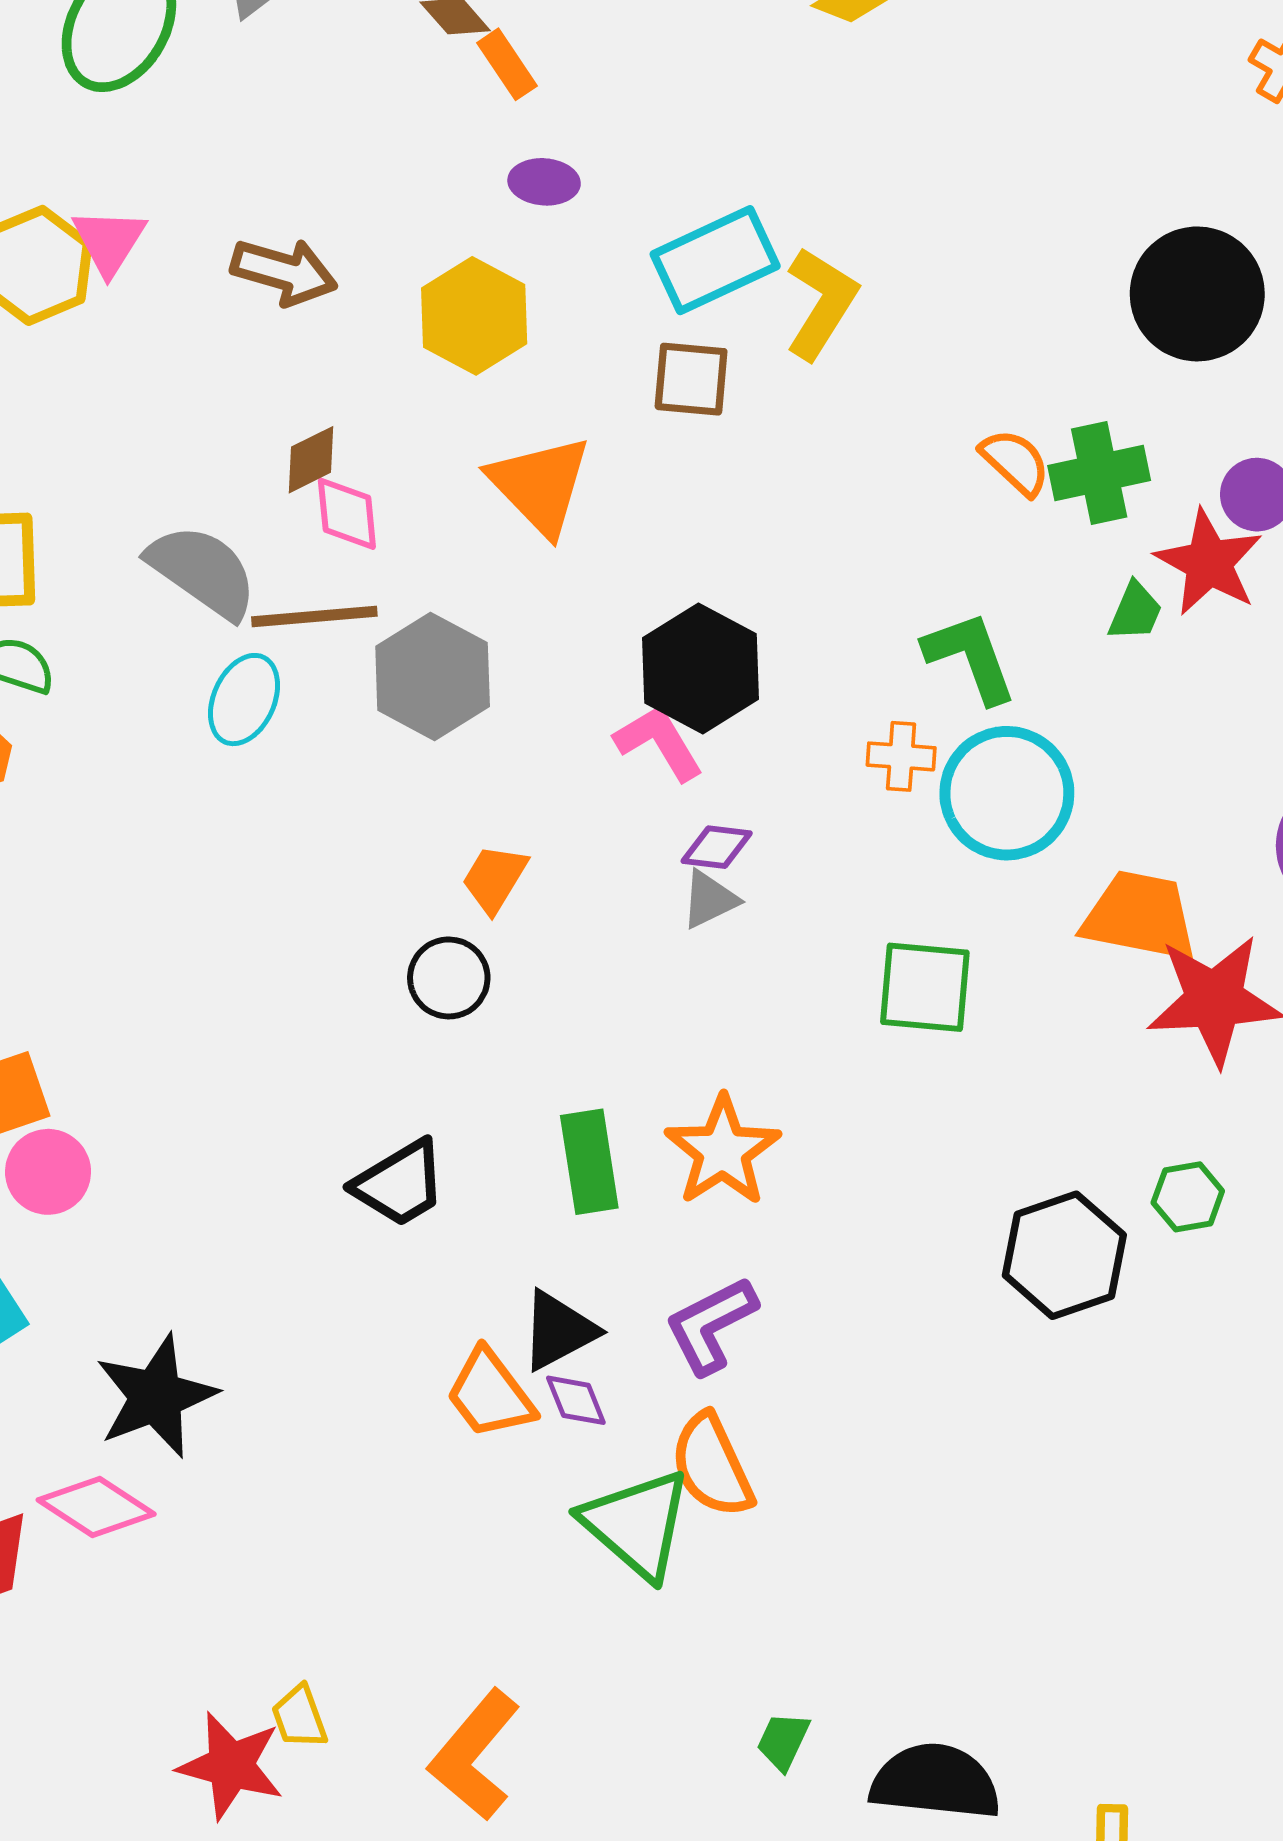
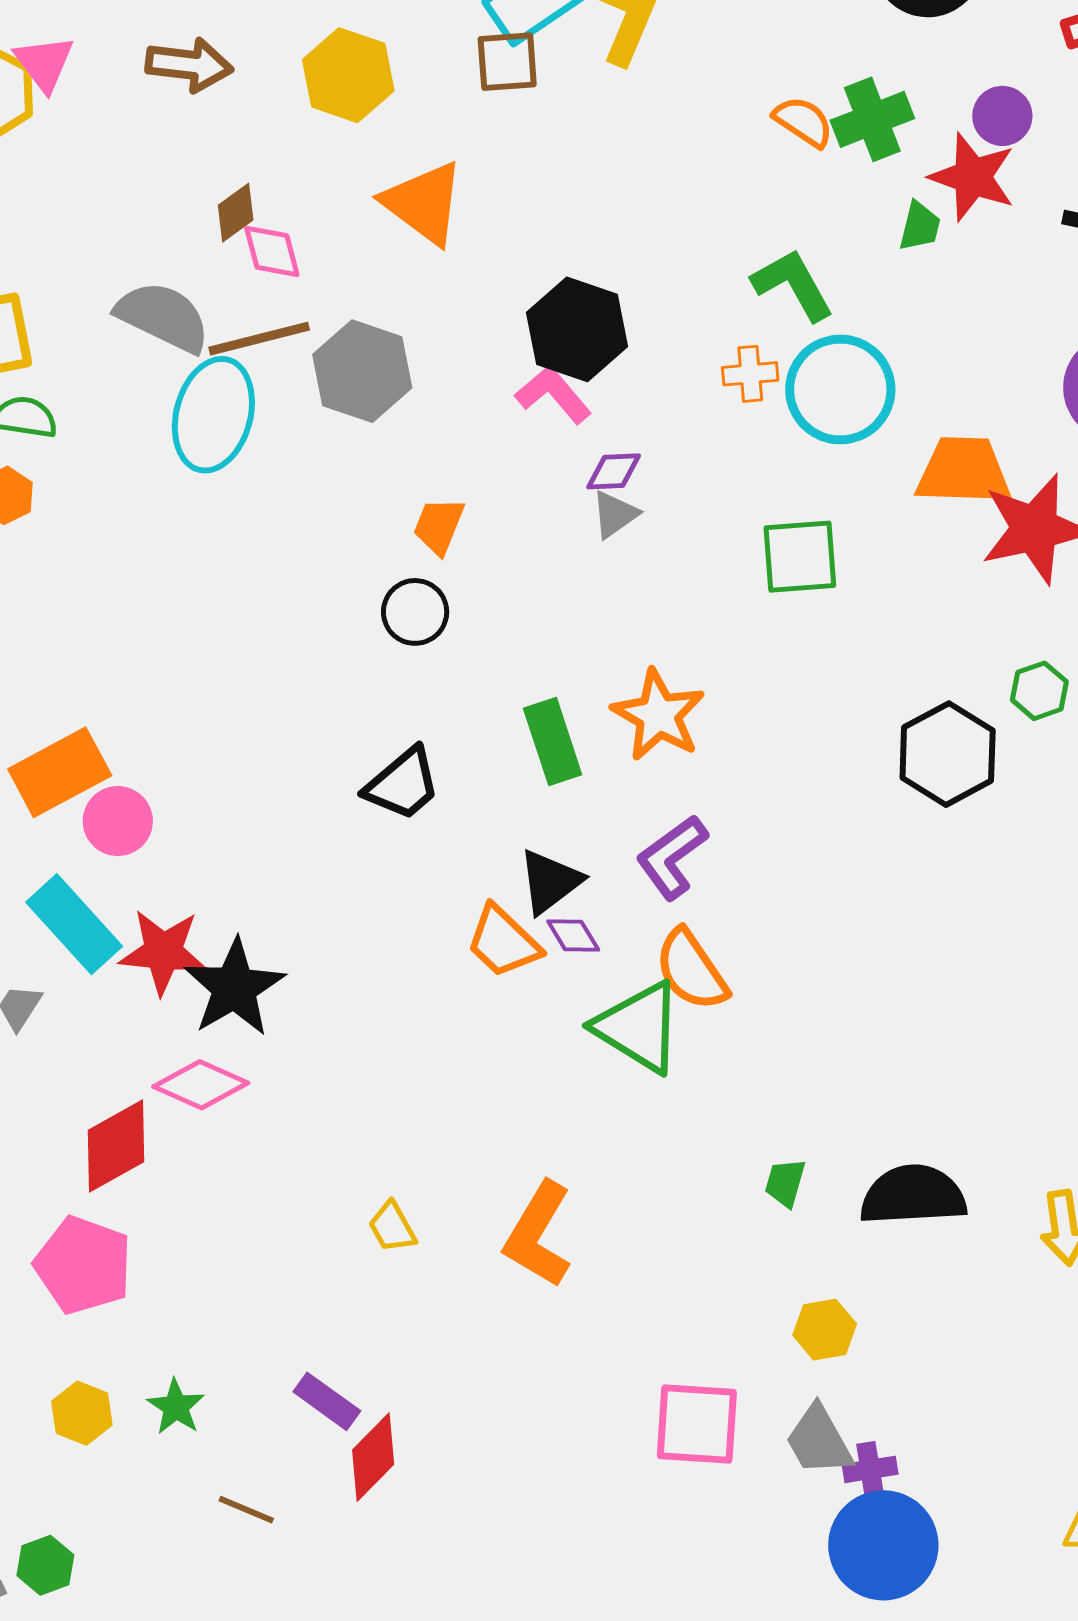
brown square: (691, 379) -> (507, 62), moved
cyan ellipse: (244, 700) -> (213, 415), size x1.5
red star: (231, 1766) -> (163, 952), moved

